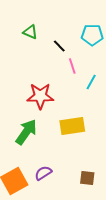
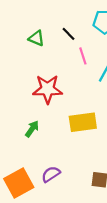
green triangle: (30, 32) -> (36, 38), moved
green arrow: (26, 132) -> (32, 129), size x0.6

